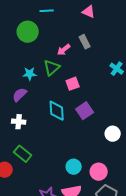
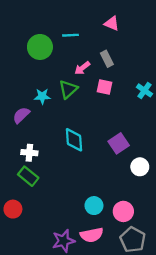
cyan line: (47, 11) -> (70, 35), moved
pink square: (73, 84) -> (105, 87), moved, turned 32
purple semicircle: (20, 95) -> (21, 115), moved
purple square: (85, 111) -> (119, 143), moved
green rectangle: (23, 154) -> (28, 176), moved

